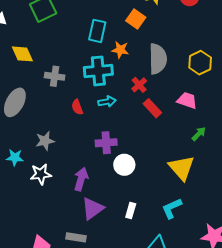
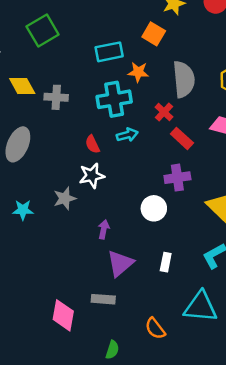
cyan rectangle: (97, 31) -> (109, 52), turned 70
gray cross: (55, 76) -> (56, 97), moved
gray star: (45, 141) -> (65, 198), moved
purple cross: (106, 143) -> (177, 178), moved
white star: (41, 174) -> (92, 176), moved
purple arrow: (81, 179) -> (104, 229), size x0.7

